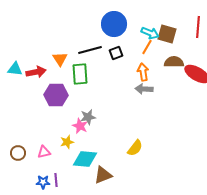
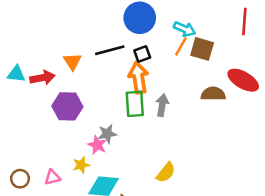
brown square: (167, 34) -> (202, 49), moved
brown semicircle: (174, 62) -> (213, 94), moved
orange arrow: (143, 72) -> (138, 78), moved, size x1.4
green rectangle: (80, 74) -> (135, 104), moved
gray arrow: (144, 89) -> (162, 105), moved, turned 96

